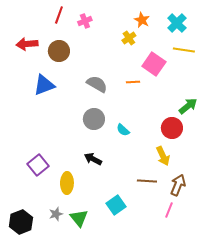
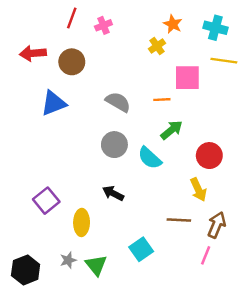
cyan cross: (177, 23) -> (215, 28), turned -30
pink square: (154, 64) -> (187, 78), turned -35
green arrow: (188, 106) -> (172, 130), moved
cyan semicircle: (123, 130) -> (150, 158), size x1.5

